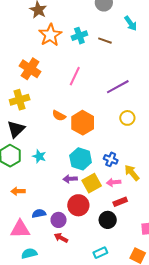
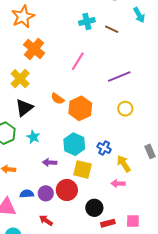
orange star: (50, 35) -> (23, 17), moved
yellow cross: (20, 100) -> (20, 79), turned -36
black triangle: (16, 129) -> (24, 108), moved
purple arrow: (70, 179) -> (50, 162), moved
pink arrow: (114, 182) -> (118, 183), moved
yellow square: (92, 183) -> (82, 169), turned 36
red rectangle: (120, 202) -> (108, 223), moved
purple circle: (59, 220) -> (46, 193), moved

